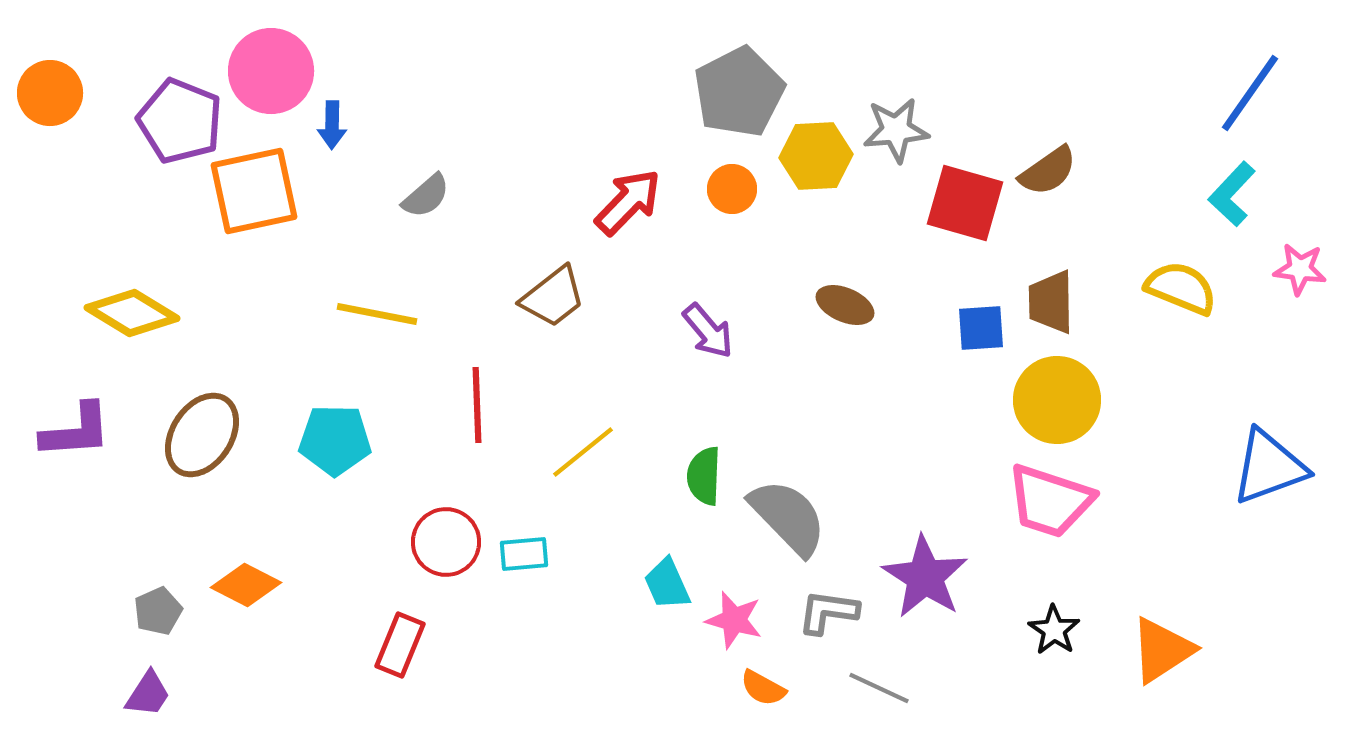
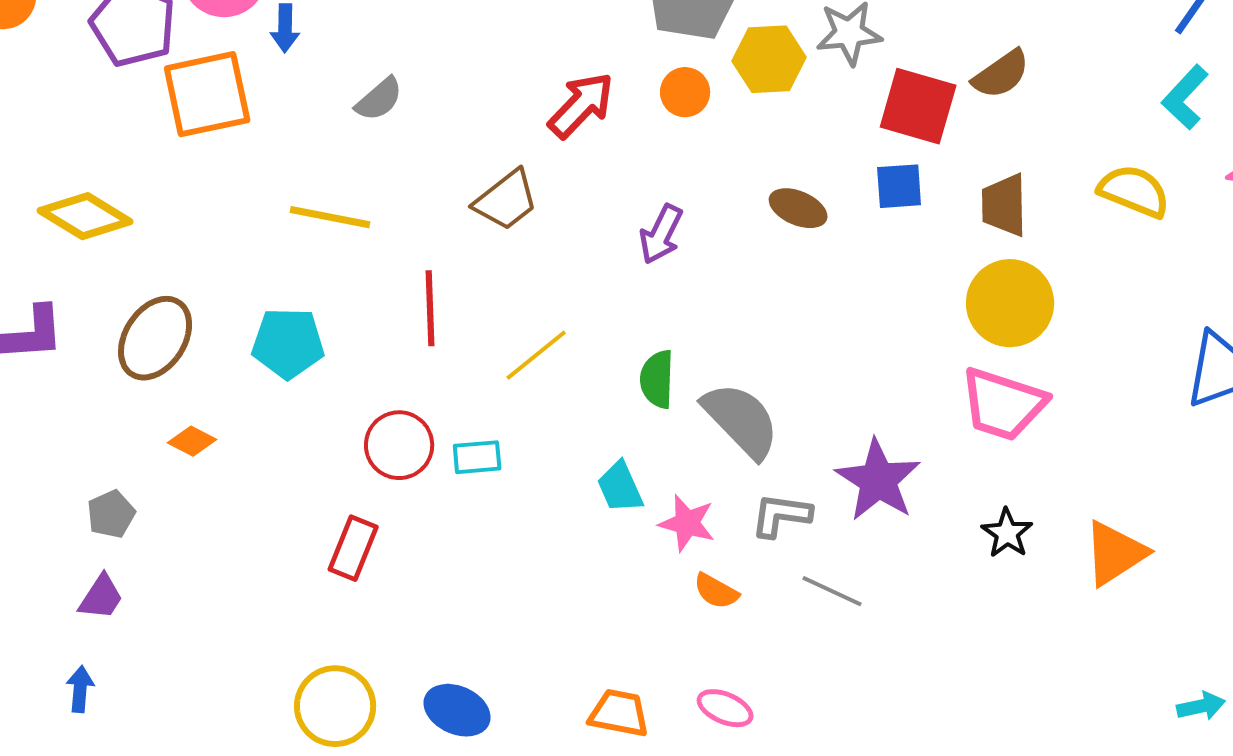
blue square: (981, 328) -> (899, 186), moved
purple arrow: (708, 331) -> (661, 234), turned 66
orange diamond: (246, 585) -> (192, 441), moved, size x0.7

